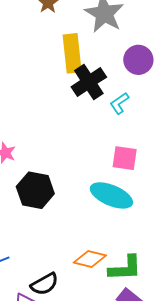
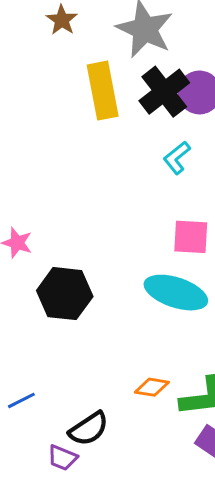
black cross: (89, 82) -> (164, 92), moved
orange diamond: (90, 259) -> (152, 387), size x0.7

